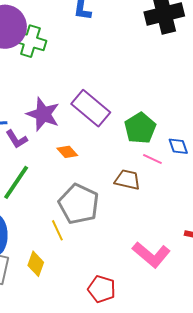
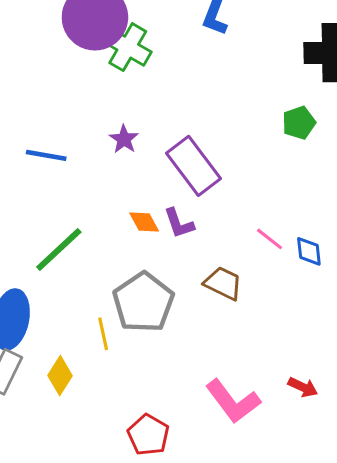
purple star: (43, 114) -> (124, 139), moved, size x0.6
green pentagon: (140, 128) -> (299, 123), moved, size x0.7
purple L-shape: (17, 139) -> (179, 223), moved
pink line: (152, 159) -> (269, 239), moved

